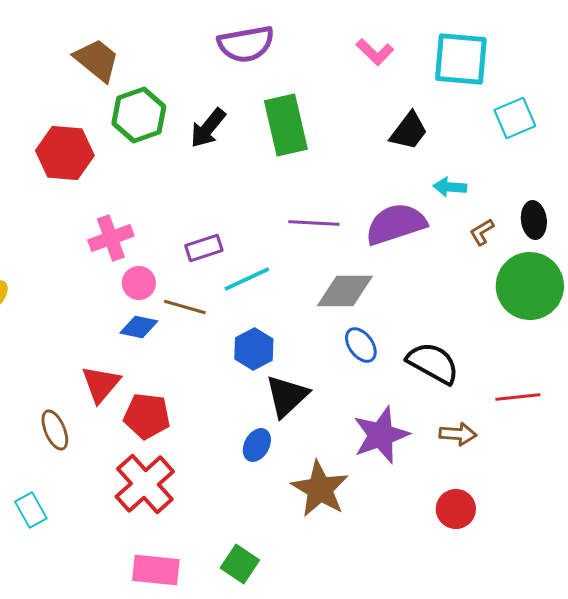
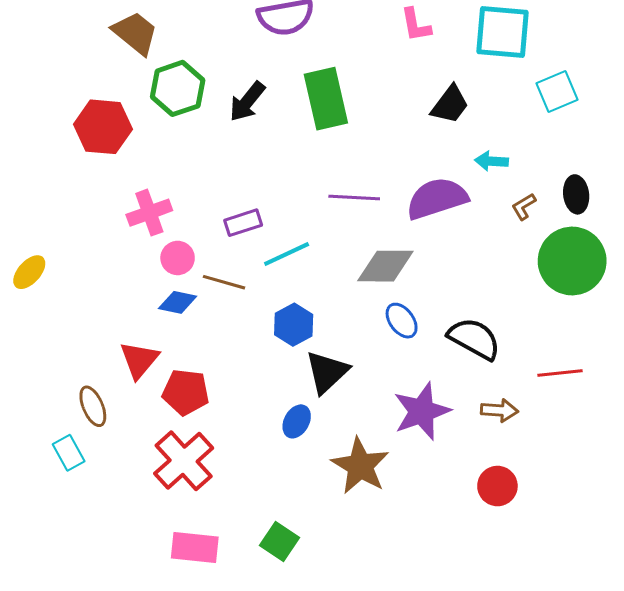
pink L-shape: (375, 52) -> (416, 25), turned 36
cyan rectangle: (31, 510) -> (69, 453), moved

